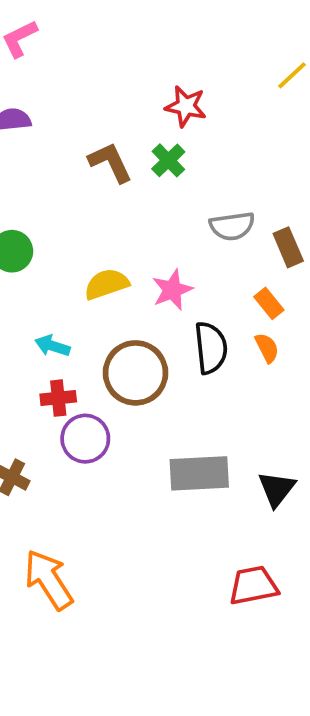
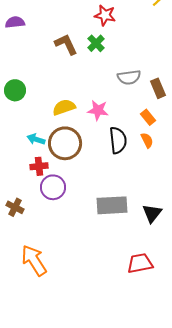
pink star: (172, 290) -> (98, 110), turned 30
brown circle: (136, 373) -> (65, 143), moved

